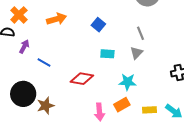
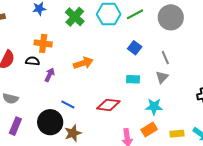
orange cross: (19, 15) -> (43, 43), turned -36
orange arrow: (57, 19) -> (83, 63), moved
blue square: (98, 25) -> (135, 48), moved
blue line: (44, 63) -> (68, 105), moved

